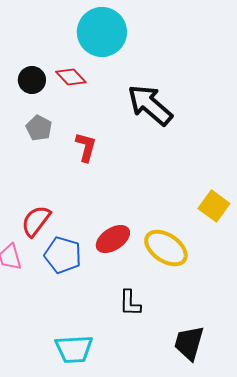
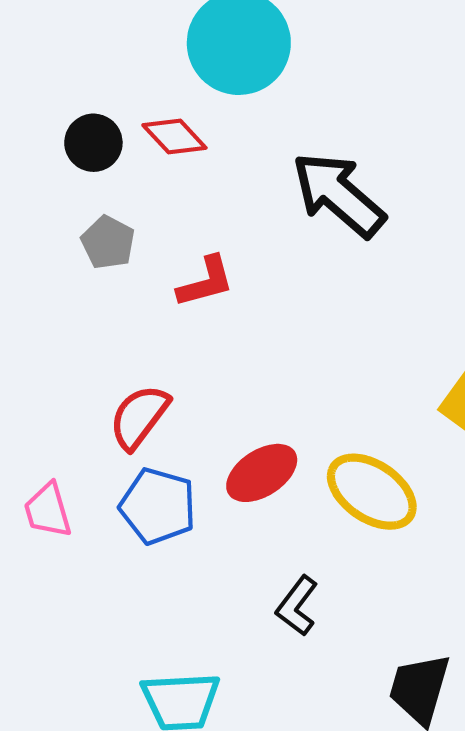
red L-shape: (86, 147) -> (206, 282), turned 60
red semicircle: (36, 221) -> (139, 417), moved
black L-shape: (130, 303) -> (297, 606), turned 36

